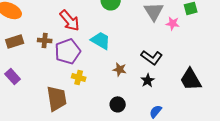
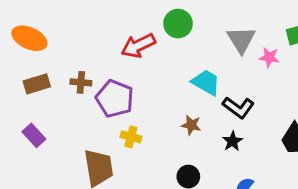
red arrow: (70, 20) -> (138, 46), moved, turned 105
cyan trapezoid: (101, 40) -> (206, 82), moved
purple pentagon: (68, 51) -> (115, 99), turned -30

